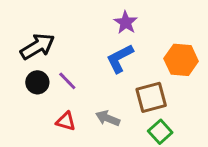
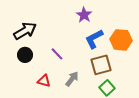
blue L-shape: (120, 58) -> (94, 39), moved
purple line: (67, 81) -> (57, 54), moved
gray arrow: (108, 118) -> (72, 79), turned 105

